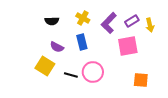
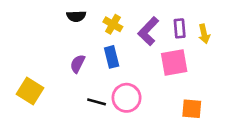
black semicircle: (52, 21) -> (76, 16), moved
purple rectangle: (132, 21) -> (180, 28), turned -64
purple semicircle: (57, 47) -> (78, 64), turned 88
yellow square: (45, 66) -> (30, 91), moved

